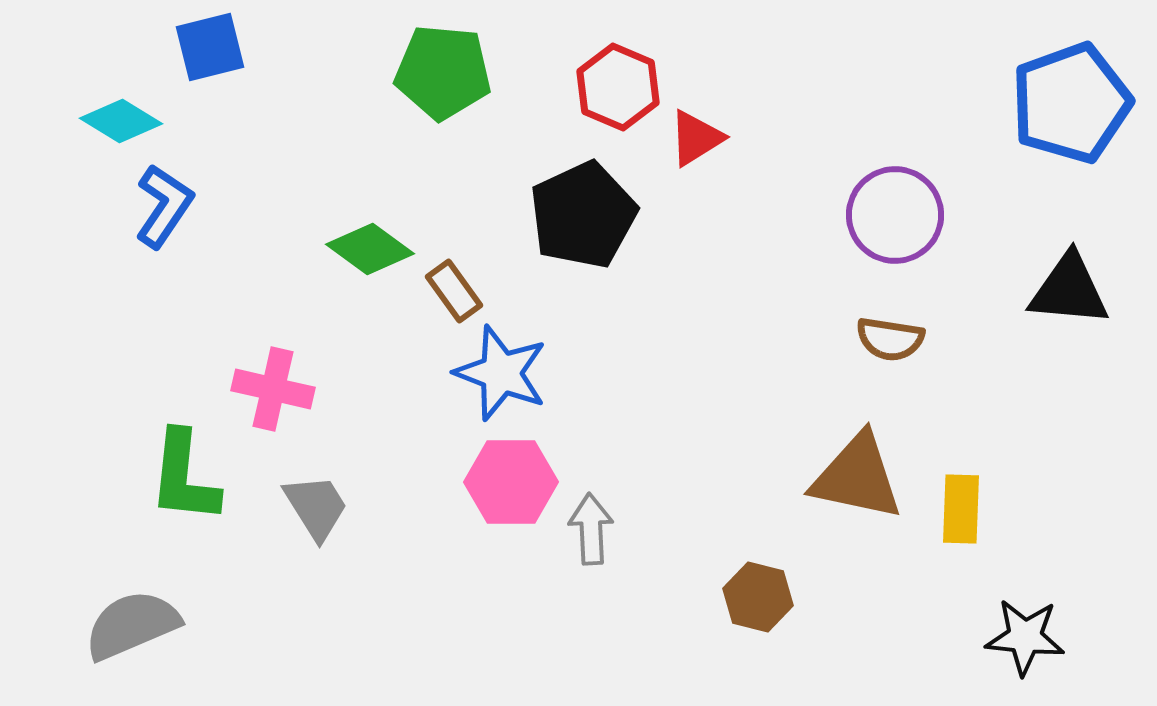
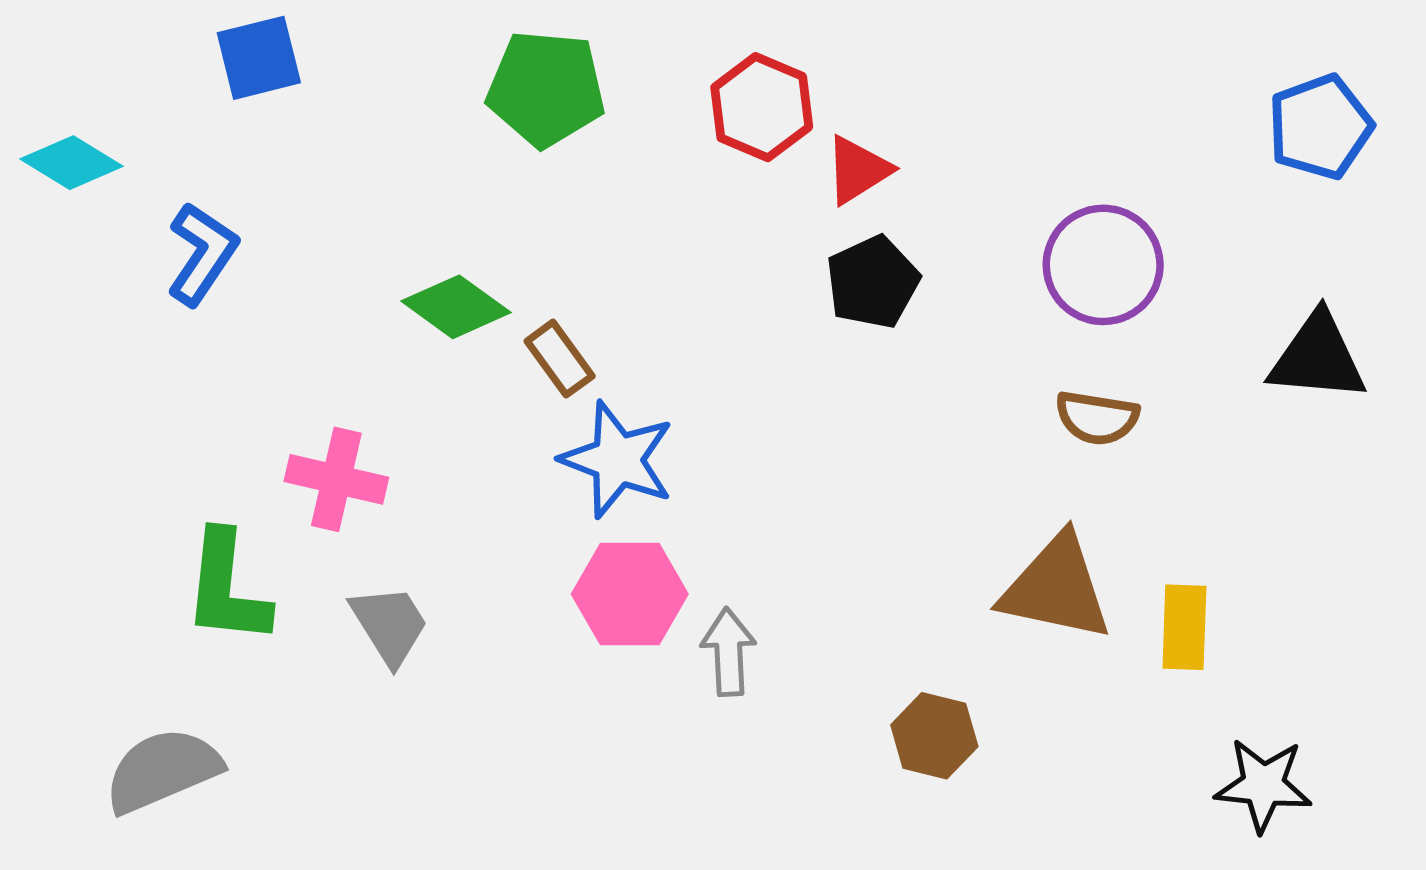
blue pentagon: (1071, 103) -> (1320, 127), size x0.7
cyan diamond: (121, 121) -> (71, 163), moved
black pentagon: (583, 215) -> (873, 282), moved, size x0.7

